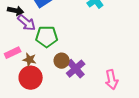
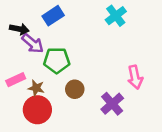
purple cross: (76, 69) -> (112, 104), moved
pink arrow: (112, 80) -> (135, 77), moved

